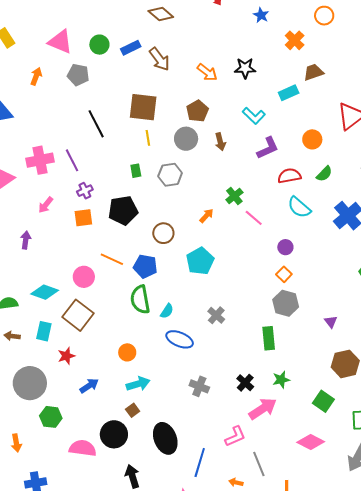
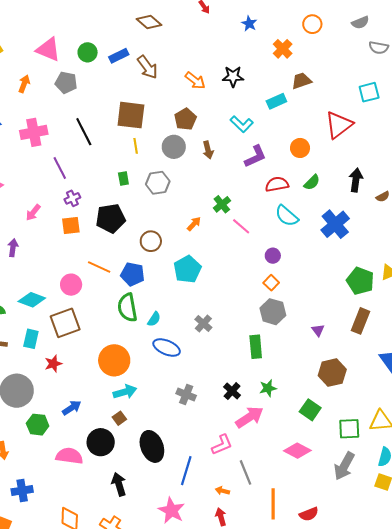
pink cross: (40, 160) -> (34, 132), moved
brown square: (78, 315) -> (65, 323), turned 32
orange circle: (127, 352) -> (114, 360), size x1.8
blue arrow: (89, 386) -> (72, 408), moved

